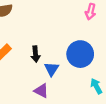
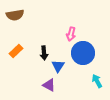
pink arrow: (91, 12) -> (71, 34), moved

